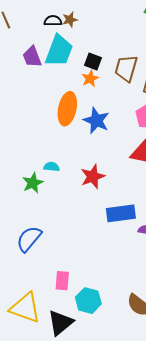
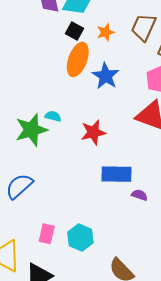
black square: (93, 62) -> (75, 31), moved
green star: (33, 183) -> (31, 130), size x1.5
cyan hexagon: (88, 301) -> (80, 238), moved

